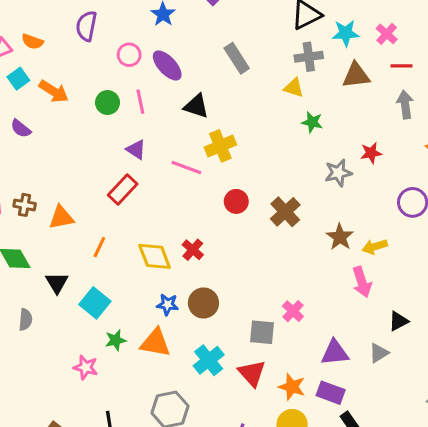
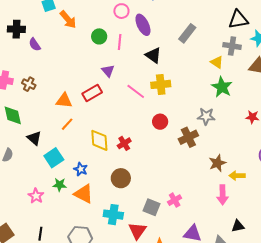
gray rectangle: (237, 58) -> (187, 33), turned 54
green star: (312, 122) -> (222, 87), size x1.5
purple semicircle: (21, 129) -> (35, 45), moved
gray star: (338, 173) -> (206, 116), moved
orange triangle: (61, 217) -> (64, 101), moved
black triangle: (57, 283) -> (34, 138), turned -35
blue star: (168, 304) -> (81, 169), moved
cyan cross: (209, 360) -> (113, 215), turned 30

